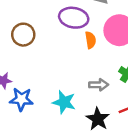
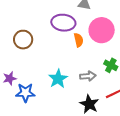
cyan star: (64, 102) -> (58, 79), moved, turned 30

